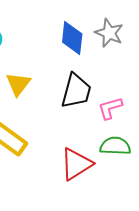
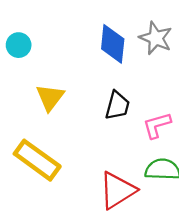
black trapezoid: (76, 91) -> (117, 105), size x0.7

